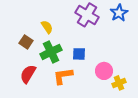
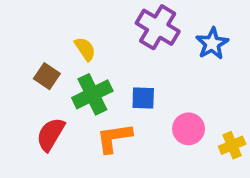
blue star: (119, 13) -> (212, 44), moved
yellow cross: (119, 83) -> (232, 145), moved

